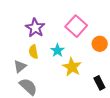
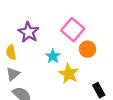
orange circle: (100, 44) -> (87, 49), moved
yellow semicircle: (33, 52) -> (11, 52), moved

